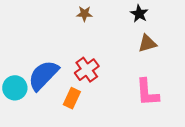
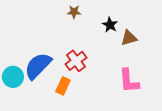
black star: (139, 14) -> (110, 25), moved

